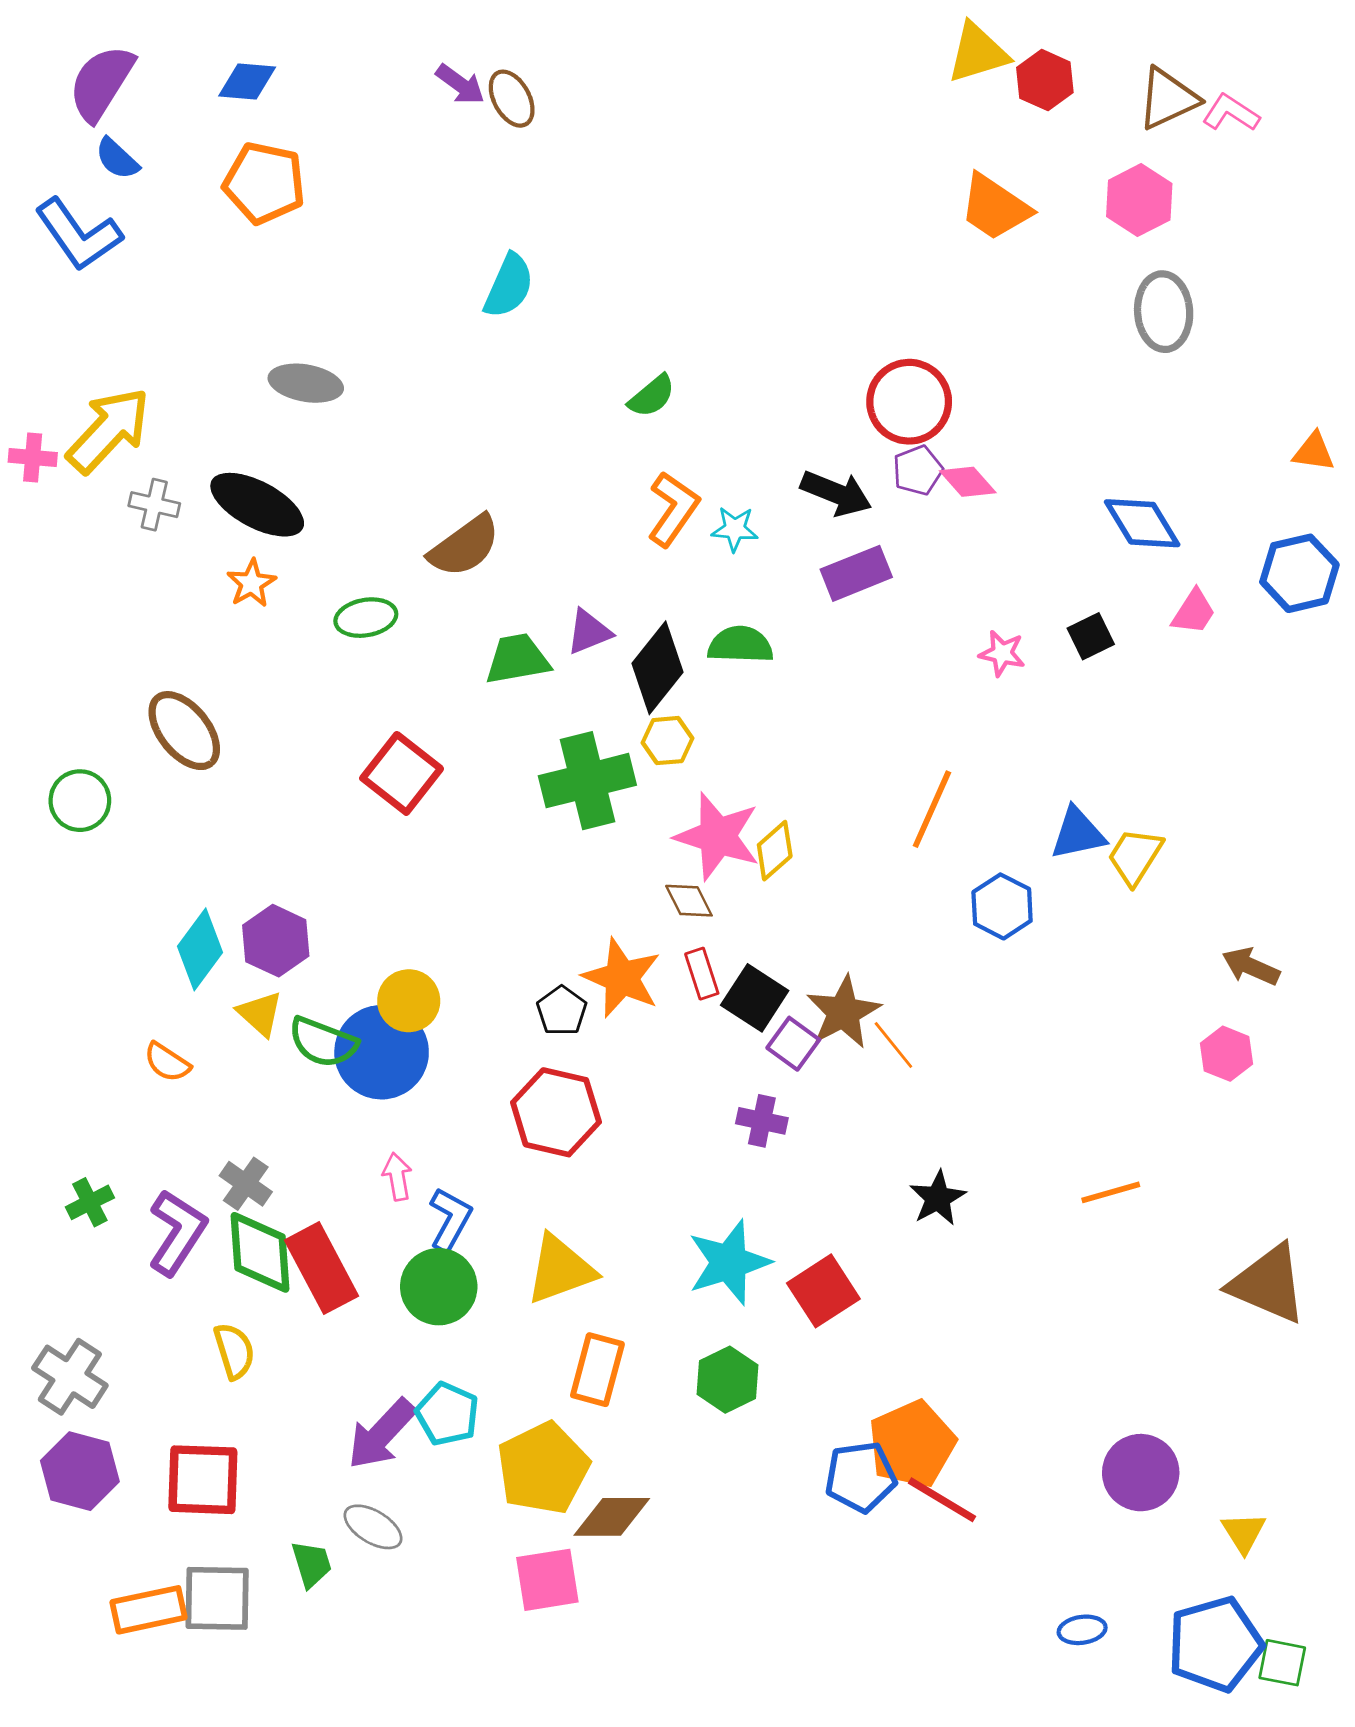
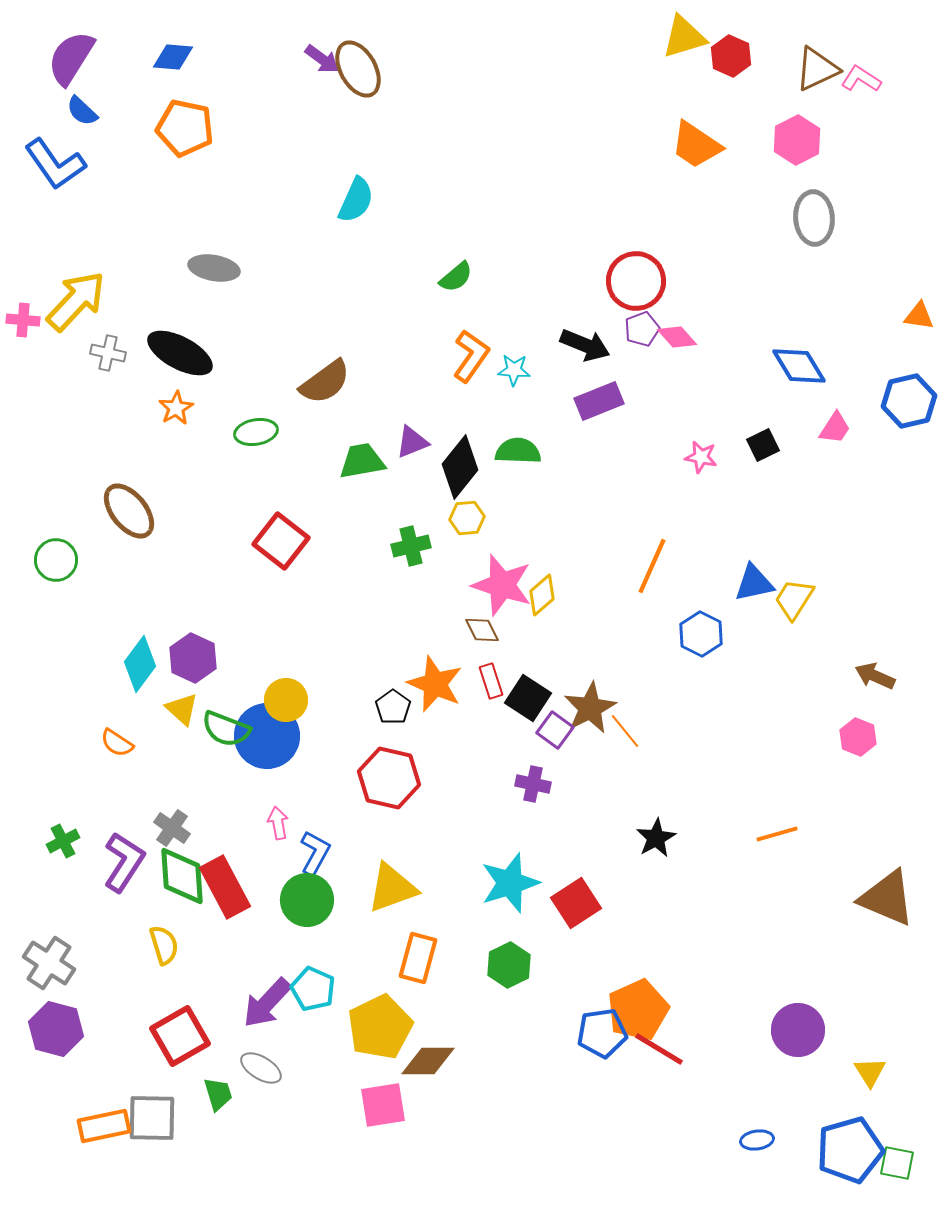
brown ellipse: (512, 99) -> (358, 69), size x1.4
green cross: (587, 781) -> (411, 546), size x0.6
red square: (203, 1480) -> (180, 1036), moved, turned -32

